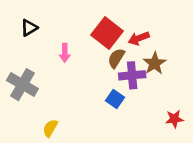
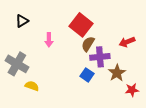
red arrow: (139, 38) -> (127, 42), moved
brown star: (155, 63) -> (117, 73), moved
yellow semicircle: (50, 128) -> (32, 86), moved, turned 80

